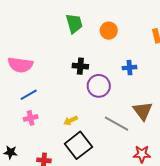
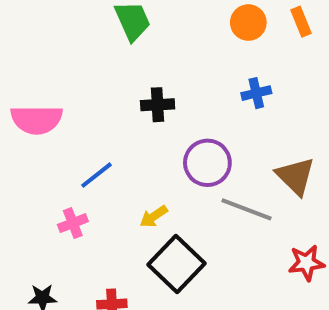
orange circle: (109, 31) -> (248, 23), moved
purple circle: (99, 86) -> (207, 163), moved
blue line: (29, 95) -> (97, 175), moved

